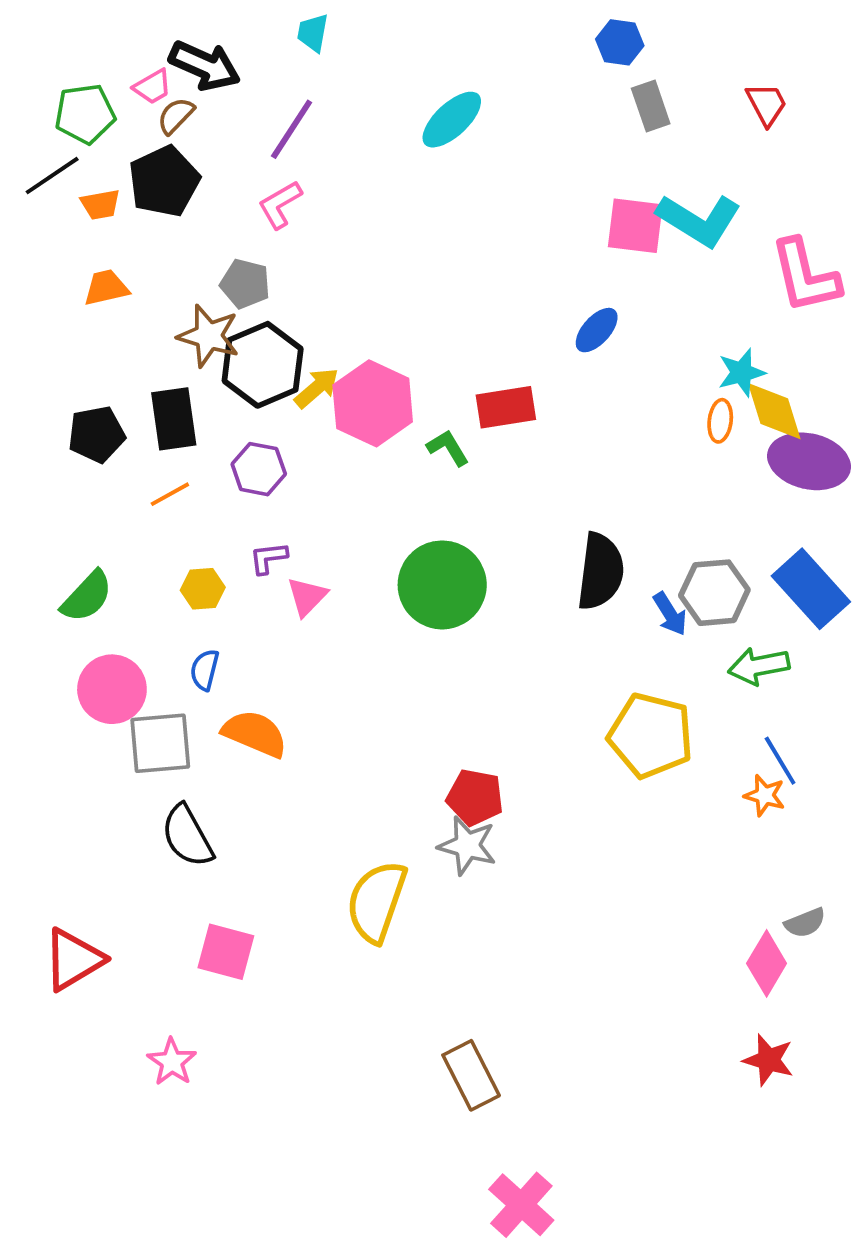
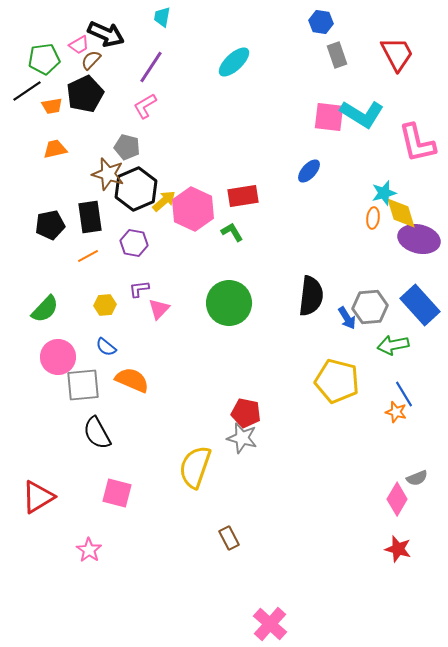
red trapezoid: (767, 104) -> (397, 54), size x1.5
red rectangle: (506, 407) -> (243, 196), moved
blue semicircle: (205, 670) -> (106, 347), turned -65
brown rectangle: (471, 1075) -> (229, 538), moved, size x0.7

